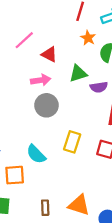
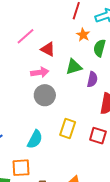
purple semicircle: (99, 87) -> (92, 79), turned -70
cyan semicircle: (36, 154) -> (35, 139), turned -108
orange square: (15, 175) -> (21, 168), moved

